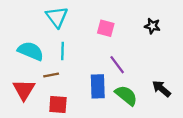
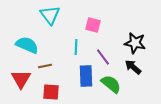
black star: (152, 26) -> (135, 43), moved, size x1.5
cyan line: (62, 51) -> (76, 47), moved
black arrow: (161, 89) -> (133, 67), moved

